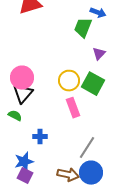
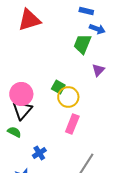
green square: (93, 84) -> (58, 87), moved, size x0.6
pink rectangle: (73, 108) -> (72, 124), turned 42
blue cross: (40, 137) -> (39, 153), turned -32

